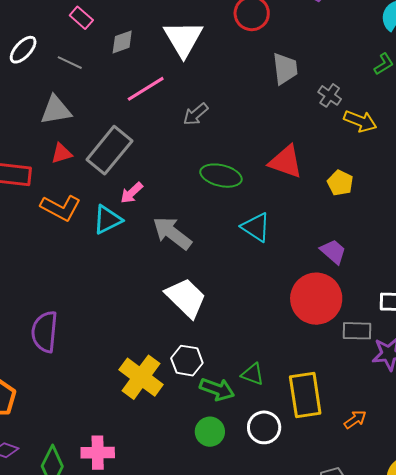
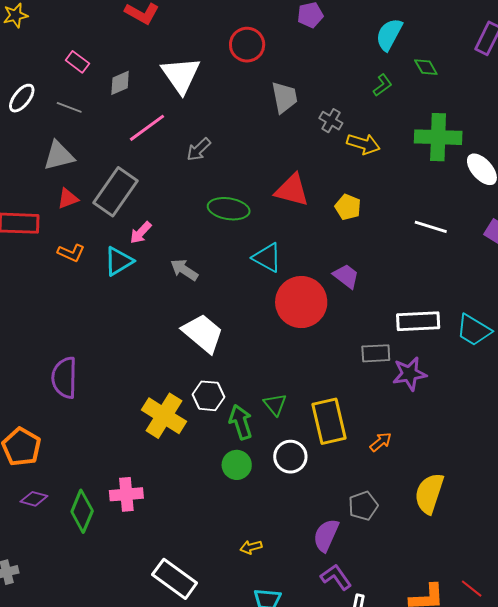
orange L-shape: (61, 208) -> (71, 253), size x0.7
gray arrow: (172, 233) -> (184, 270), size x0.7
red circle: (316, 299) -> (301, 302), moved
green triangle: (253, 374) -> (275, 404), turned 35
green arrow: (217, 389) -> (241, 422), turned -124

